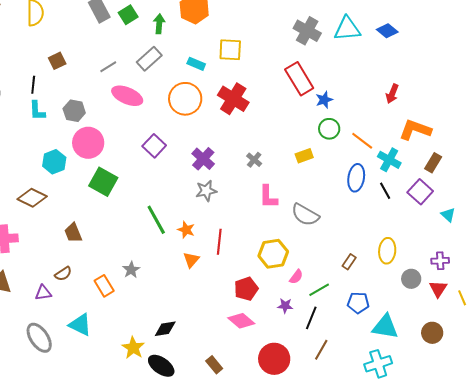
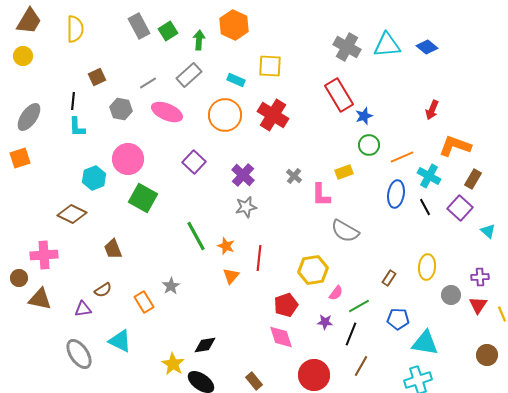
gray hexagon: (74, 111) -> (121, 109), moved
orange line: (362, 141) -> (402, 157), turned -60
pink L-shape: (268, 197) -> (321, 195), moved
pink diamond: (241, 321) -> (281, 337), turned 32
brown circle: (432, 333) -> (487, 355), moved

